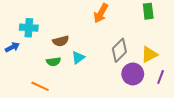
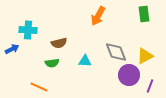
gray diamond: (119, 50) -> (116, 52), turned -65
cyan triangle: (78, 58) -> (85, 61), moved, turned 40
purple line: (161, 77) -> (150, 86), moved

